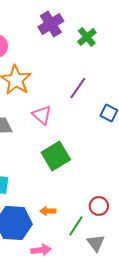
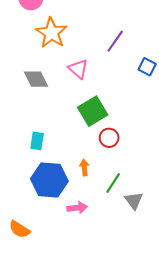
red circle: (99, 206) -> (109, 138), moved
orange arrow: (48, 211) -> (84, 168), turned 84

